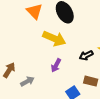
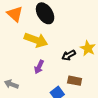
gray arrow: (27, 81) -> (11, 84), turned -128

